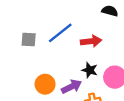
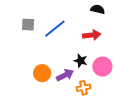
gray square: (29, 39) -> (28, 25), moved
red arrow: (91, 41) -> (92, 35), moved

